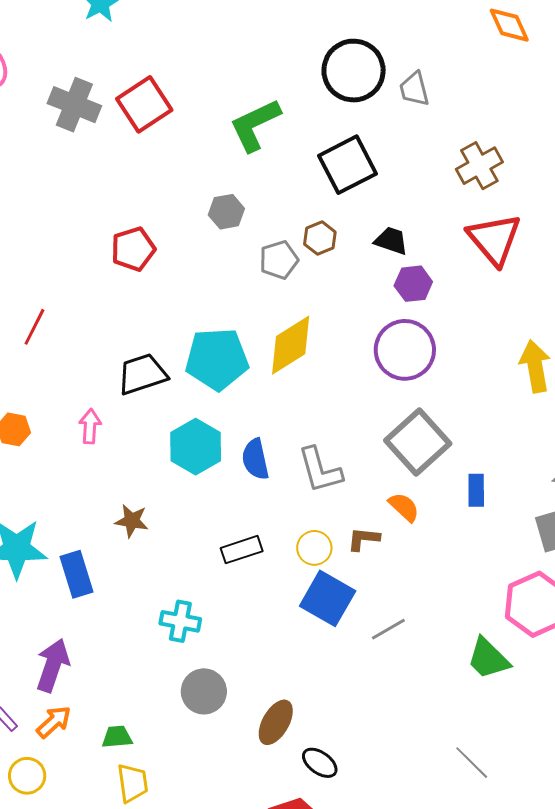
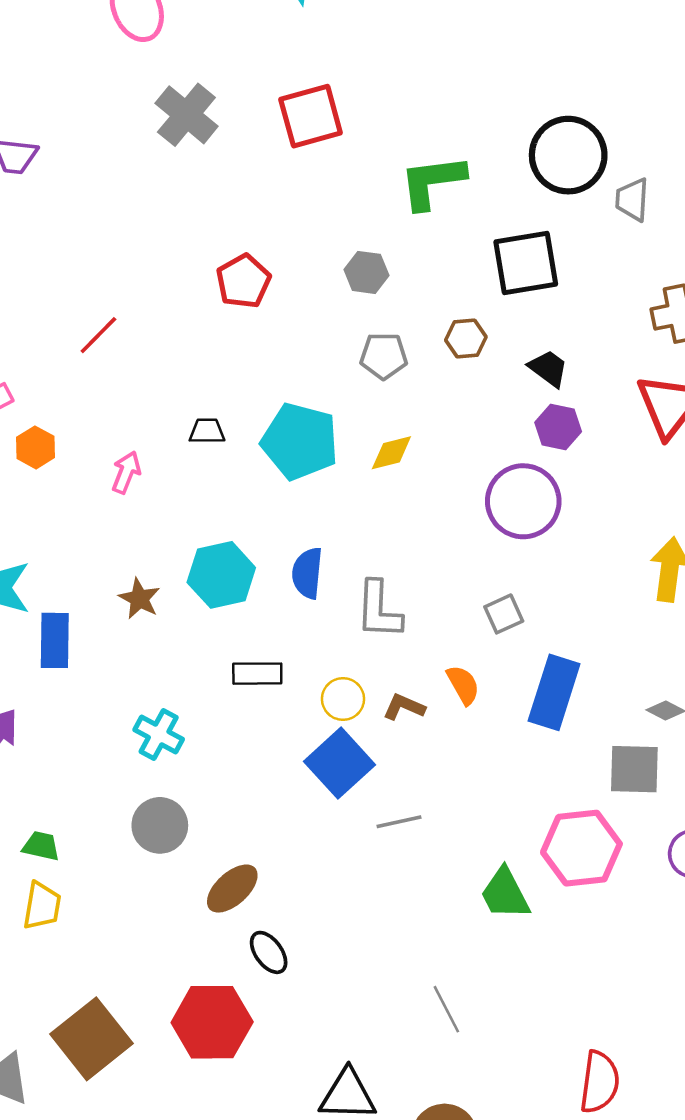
gray cross: (74, 105) -> (186, 115), moved
red pentagon: (133, 249) -> (243, 281), turned -30
gray pentagon: (279, 260) -> (384, 356), moved
yellow diamond: (291, 345) -> (391, 453), size x0.6
black trapezoid: (142, 374) -> (207, 431), size x0.6
gray square: (418, 442) -> (504, 614), size x0.5
cyan hexagon: (196, 447) -> (221, 575), moved
blue rectangle: (476, 490) -> (554, 692), size x1.8

